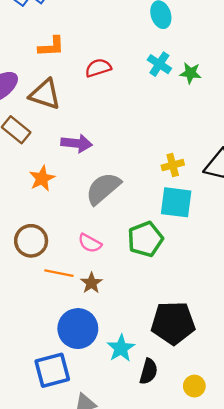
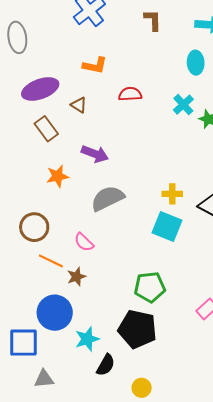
brown triangle: (45, 94) -> (79, 105), size x0.6
green pentagon: (145, 239) -> (150, 287), moved

